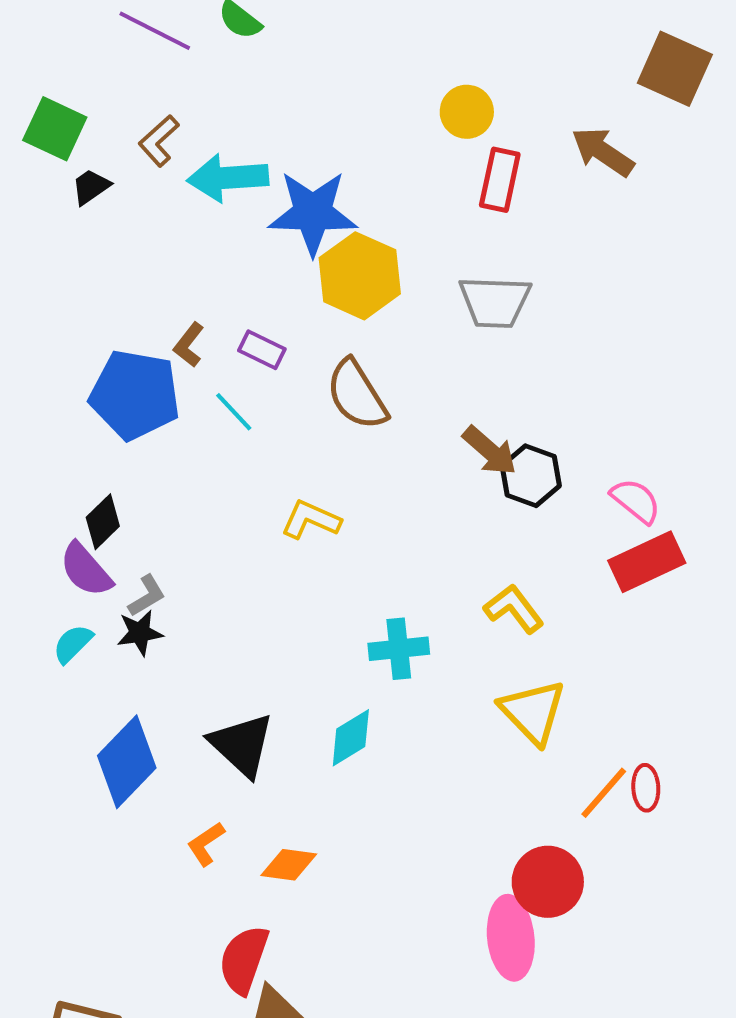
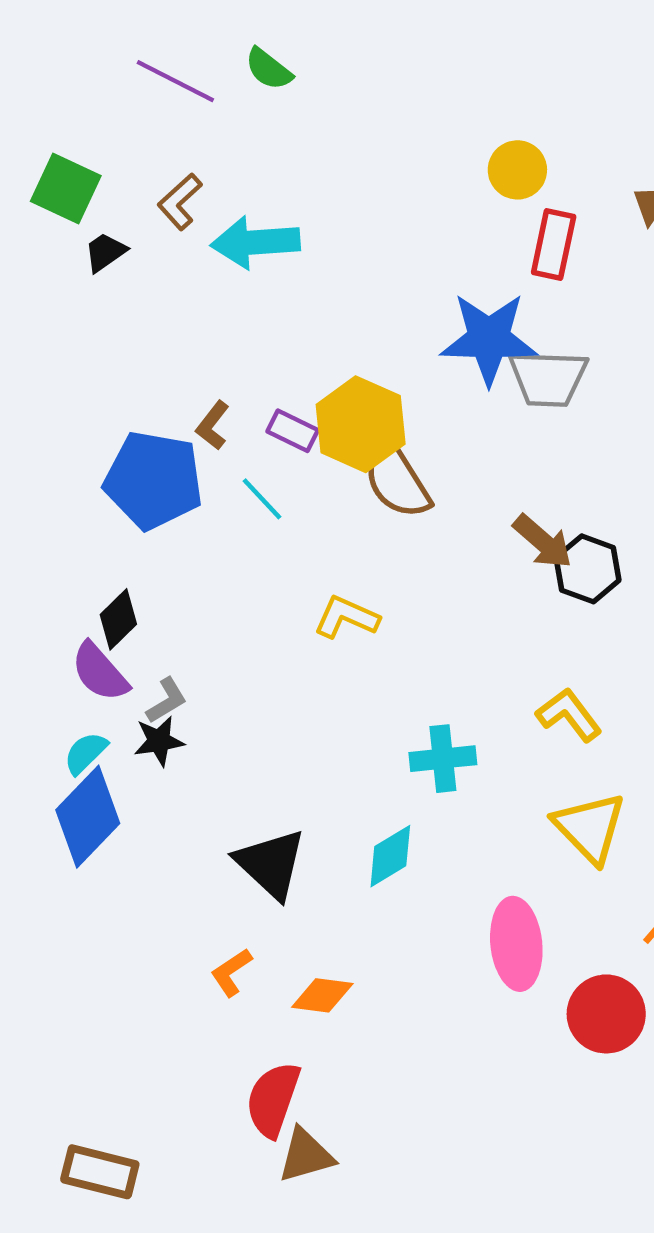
blue star: (313, 213) -> (489, 339), moved
yellow hexagon: (360, 276) -> (361, 424), moved
blue diamond: (127, 762) -> (88, 817), moved
pink ellipse: (511, 938) -> (516, 944), moved

